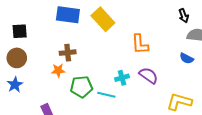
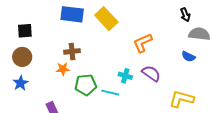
orange L-shape: (140, 44) -> (143, 43), turned 70
cyan cross: (122, 78) -> (125, 76), turned 32

